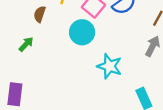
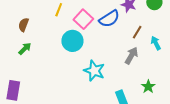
brown semicircle: (40, 14) -> (23, 25), moved

